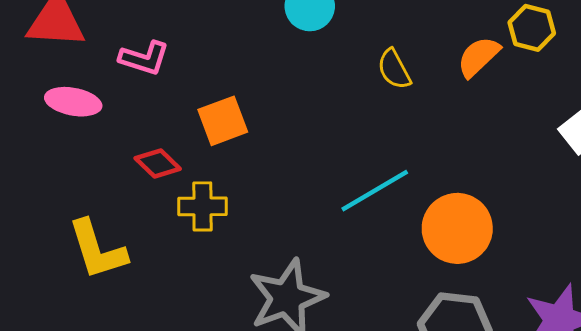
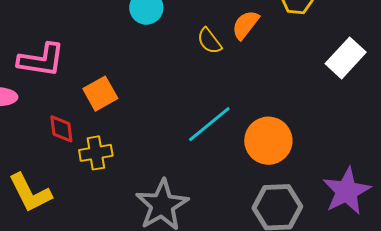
orange semicircle: (479, 57) -> (245, 25), moved
pink L-shape: (144, 58) -> (41, 60), size x1.4
red diamond: (158, 163) -> (61, 129), turned 48

